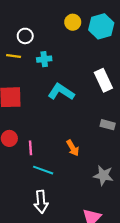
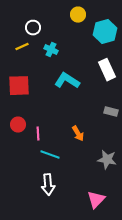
cyan hexagon: (101, 26) -> (105, 32), moved
yellow line: (14, 56) -> (22, 47), turned -32
cyan cross: (44, 59) -> (51, 50), turned 32

